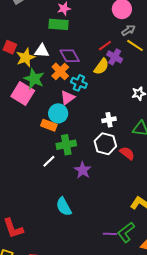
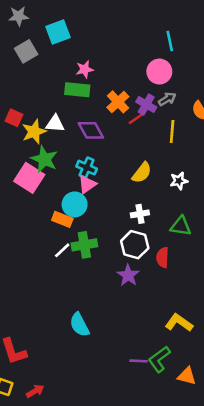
yellow line: (135, 45) -> (172, 131), moved, turned 60
purple cross: (115, 57) -> (146, 104), moved
yellow semicircle: (101, 67) -> (142, 173), moved
orange cross: (60, 71) -> (118, 102), moved
cyan cross: (79, 83) -> (87, 168), moved
red semicircle: (127, 153) -> (163, 257), turned -126
white line: (49, 161) -> (62, 250), moved
purple star: (83, 170) -> (128, 275), moved

